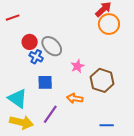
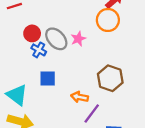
orange circle: (109, 24) -> (108, 20), moved
pink star: (77, 66) -> (78, 39), moved
purple line: (50, 114) -> (92, 113), moved

